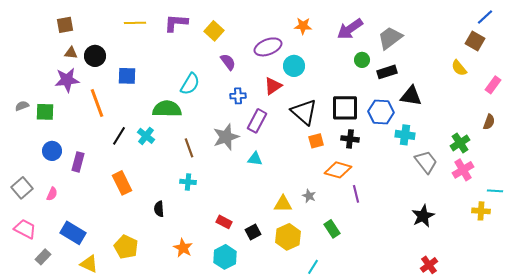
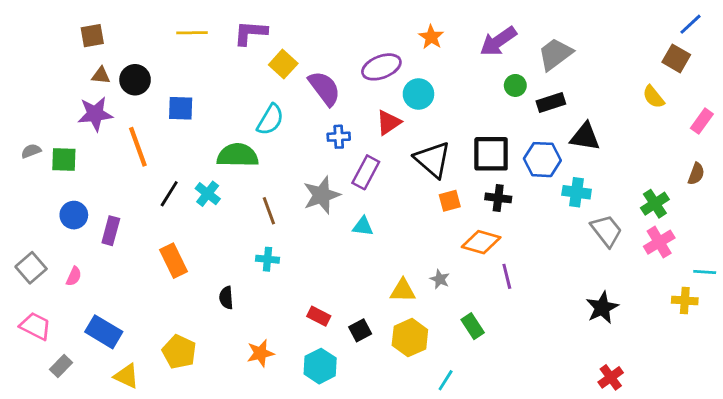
orange star: (303, 26) -> (431, 37), turned 30
yellow square: (214, 31) -> (283, 64), moved
purple semicircle: (228, 62) -> (324, 88), size x1.5
orange star: (183, 248) -> (260, 353), turned 30

